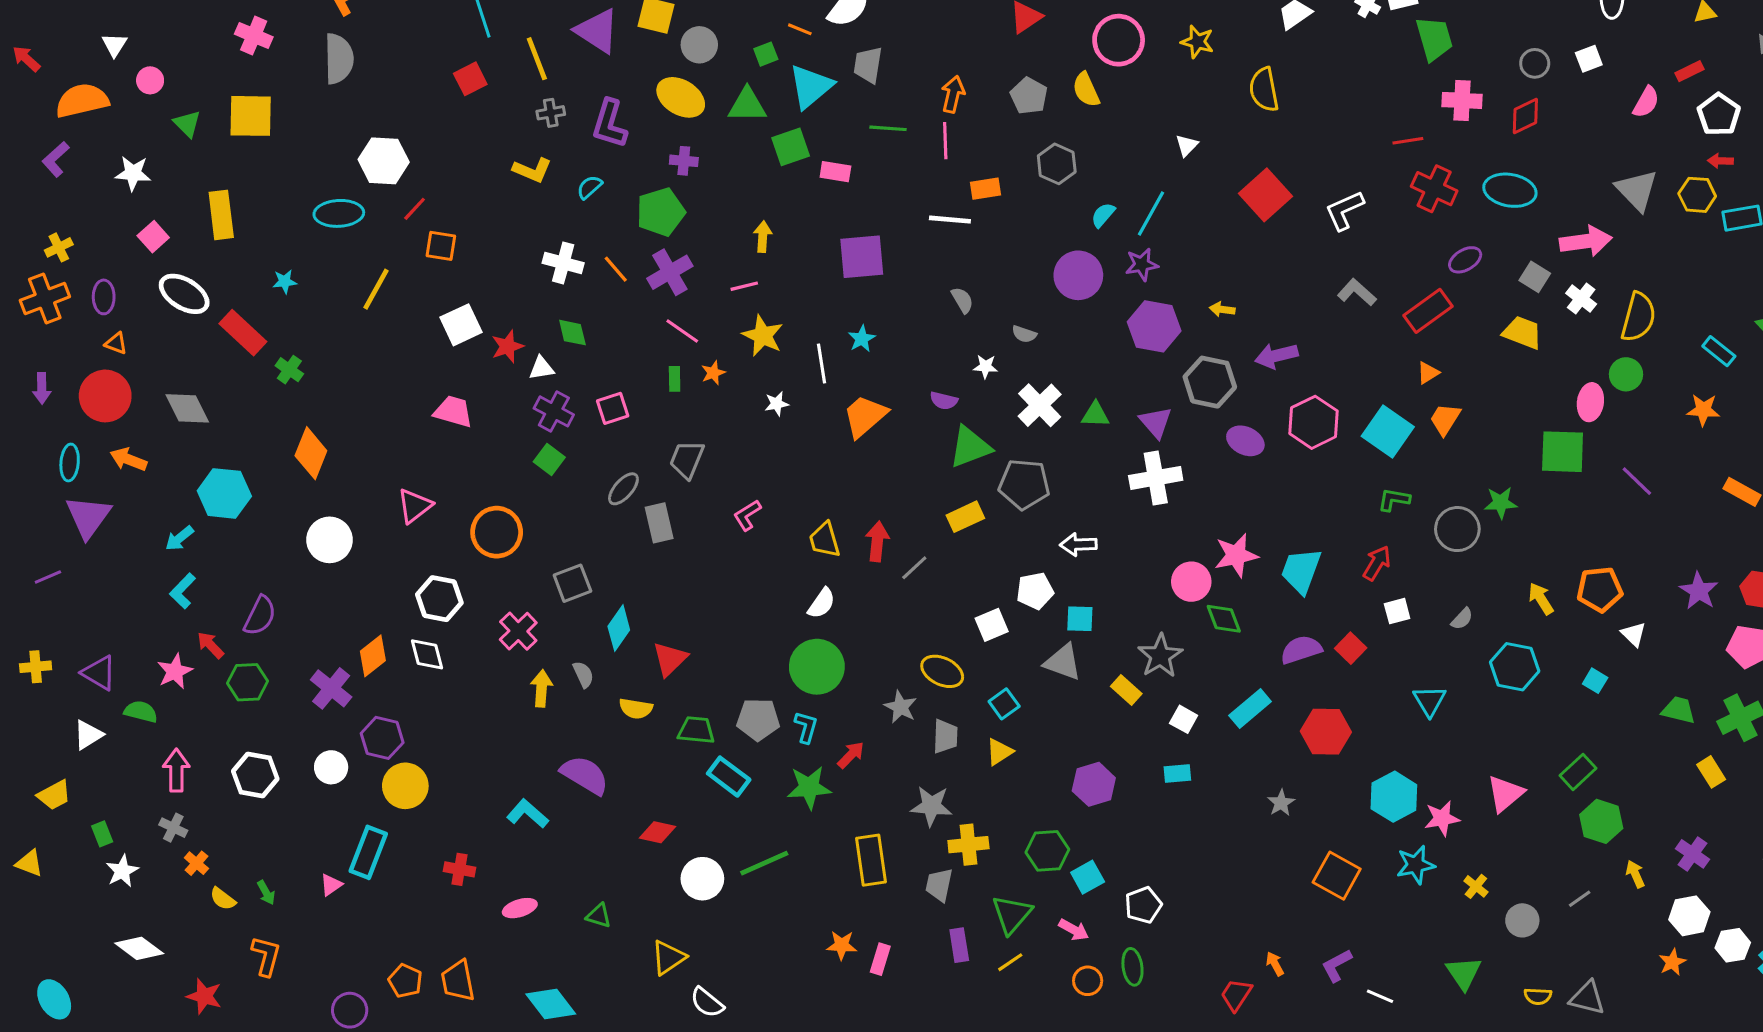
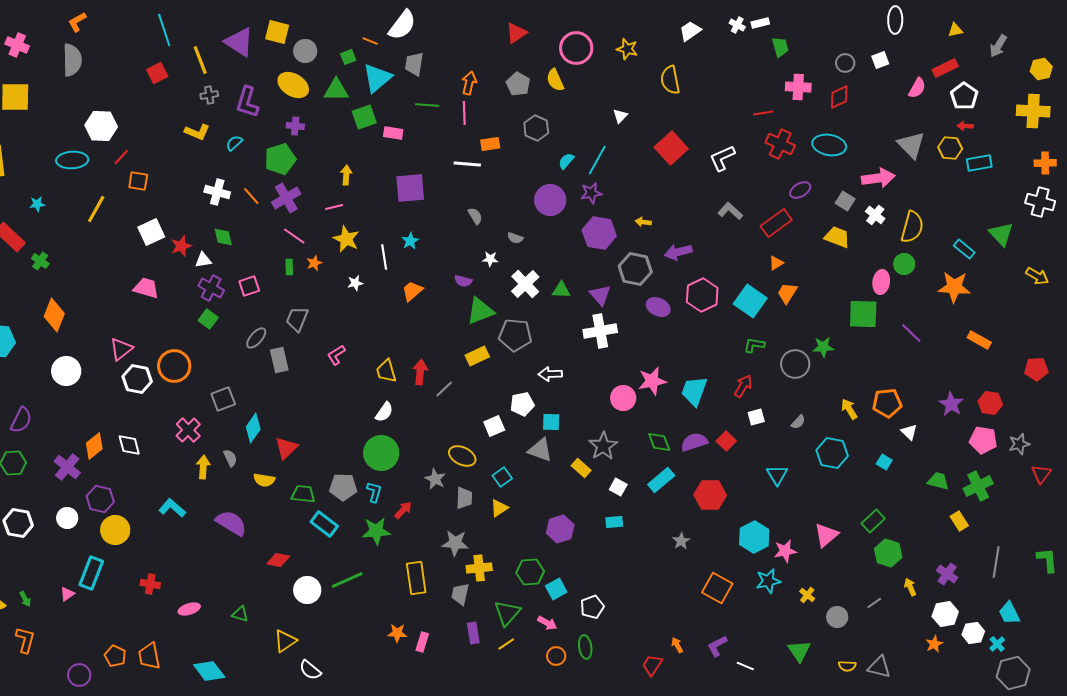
green trapezoid: (1434, 39) -> (780, 47), size x0.7
red rectangle: (1689, 71) -> (945, 68), size x1.4
orange star: (1703, 410) -> (954, 287), size x1.5
orange trapezoid: (865, 416) -> (412, 291), size x0.7
white hexagon: (439, 599) -> (137, 379), moved
green diamond: (1224, 619) -> (659, 442), moved
cyan L-shape: (528, 814) -> (172, 508), moved

